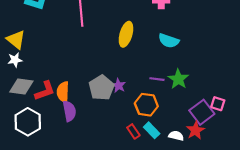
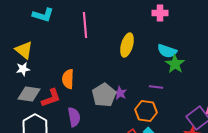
green star: (178, 79) -> (175, 64), moved
orange semicircle: (63, 92) -> (68, 79), moved

